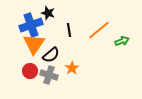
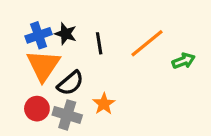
black star: (48, 13) -> (66, 34), moved
blue cross: (31, 25) -> (39, 35), size x0.7

